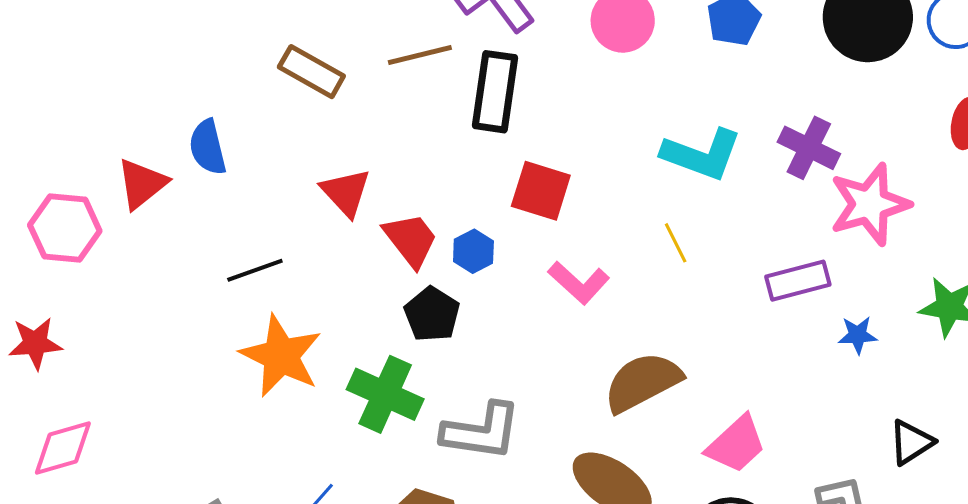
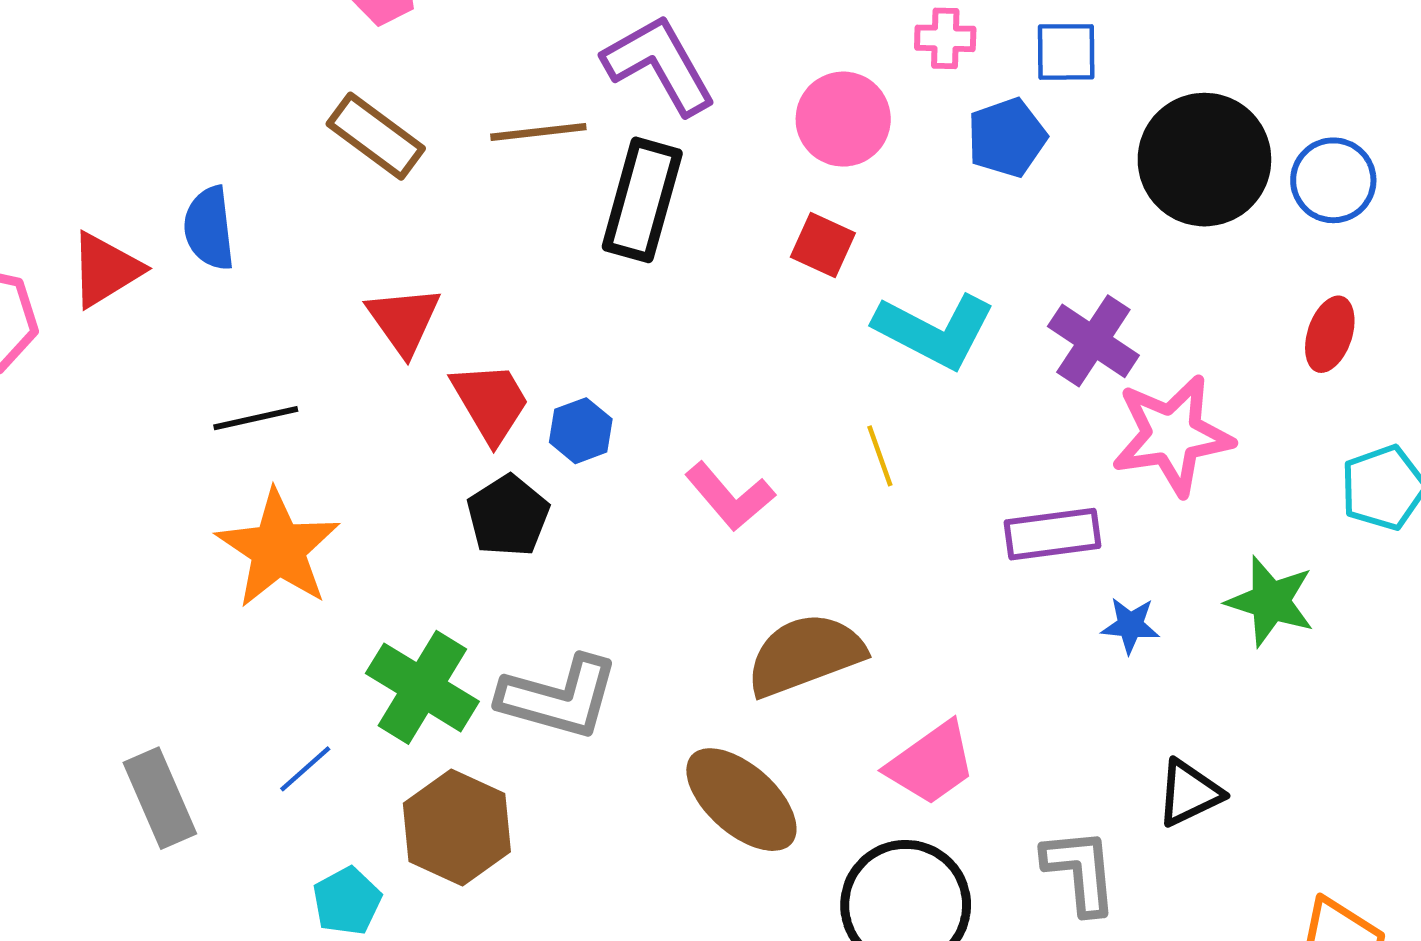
red square: (541, 191) -> (823, 245), moved, size x0.7
green cross: (385, 394) -> (422, 687), moved

